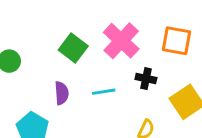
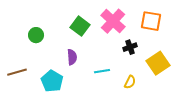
black cross: (146, 79) -> (130, 47), turned -32
cyan line: (104, 92) -> (102, 71), moved

